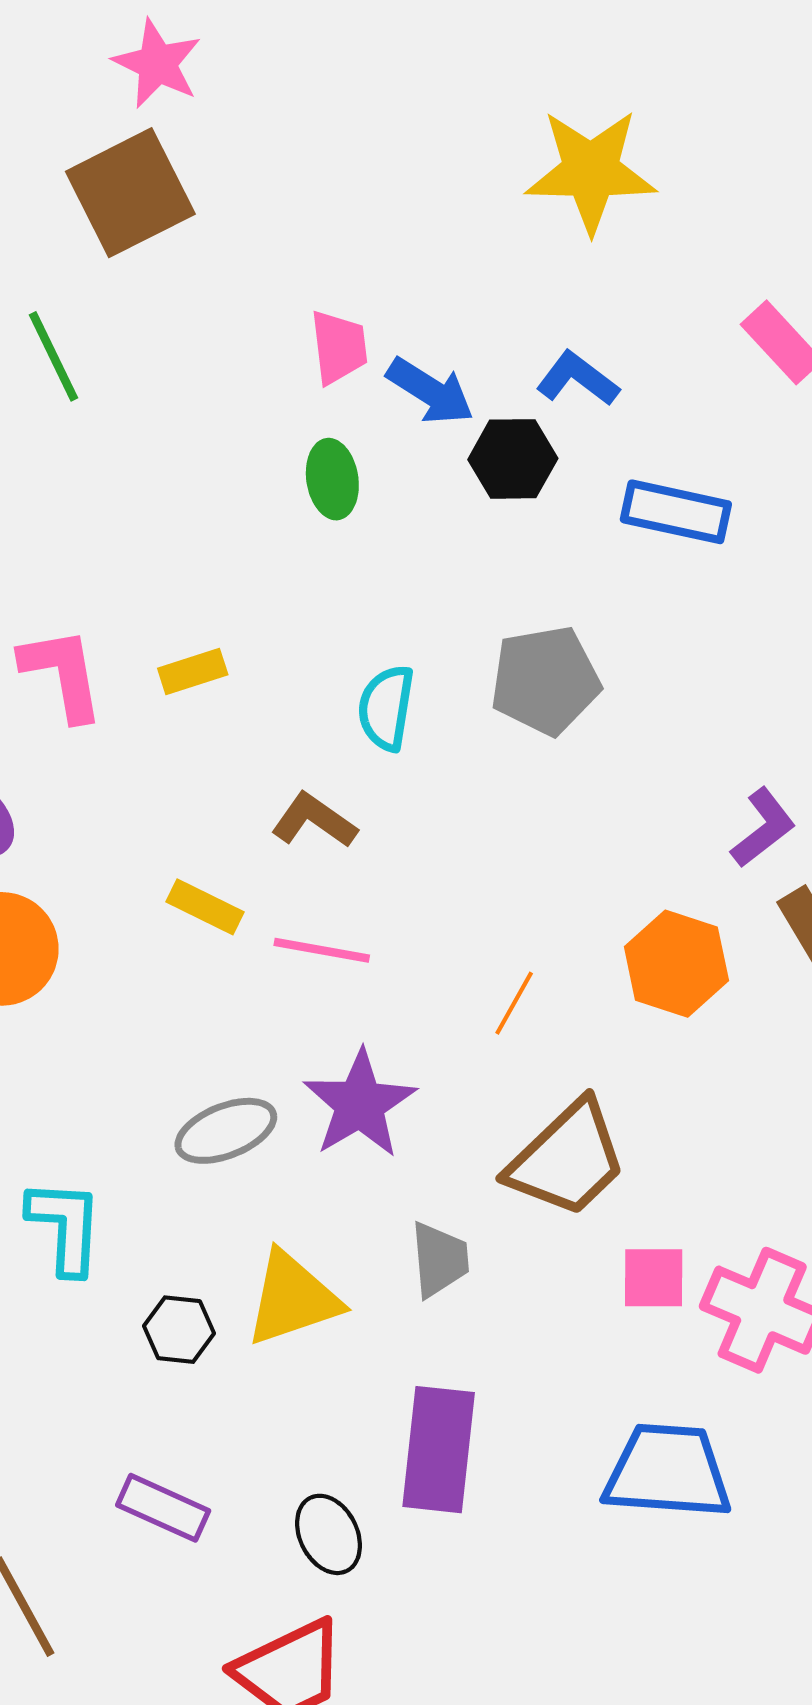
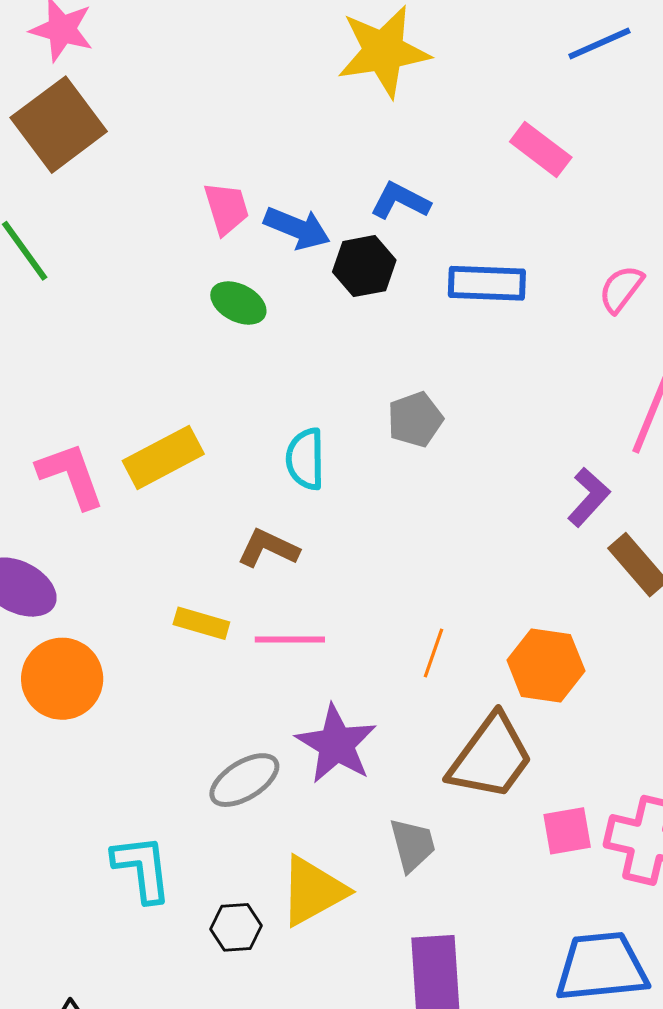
green ellipse: (332, 479) -> (238, 303), turned -44
yellow rectangle: (193, 672) -> (163, 457), size x1.6
gray pentagon: (545, 680) -> (415, 420), size x0.7
orange hexagon: (676, 964) -> (546, 666), moved

